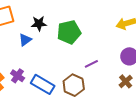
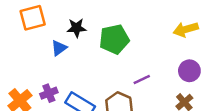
purple cross: (18, 76) -> (49, 93), turned 32

